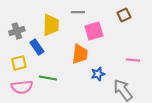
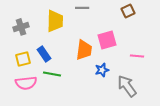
pink square: (94, 31) -> (107, 40), moved
blue rectangle: (37, 47) -> (44, 54), moved

